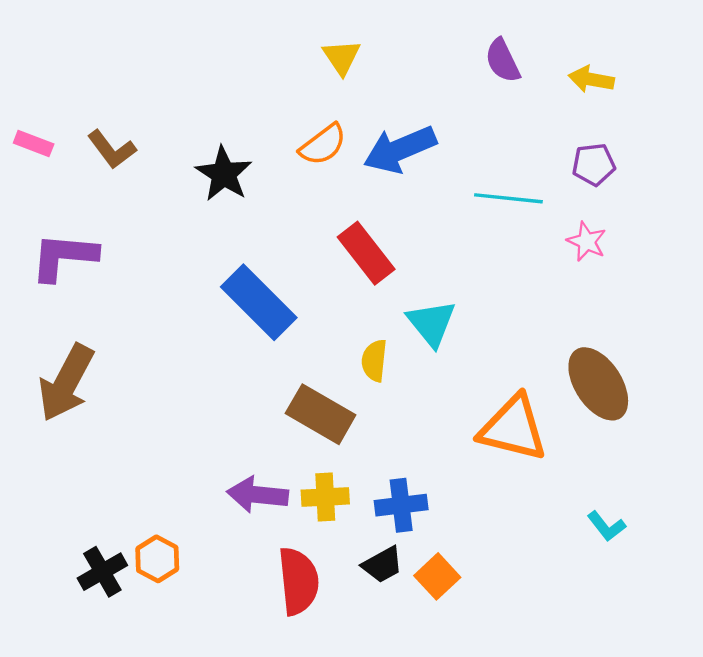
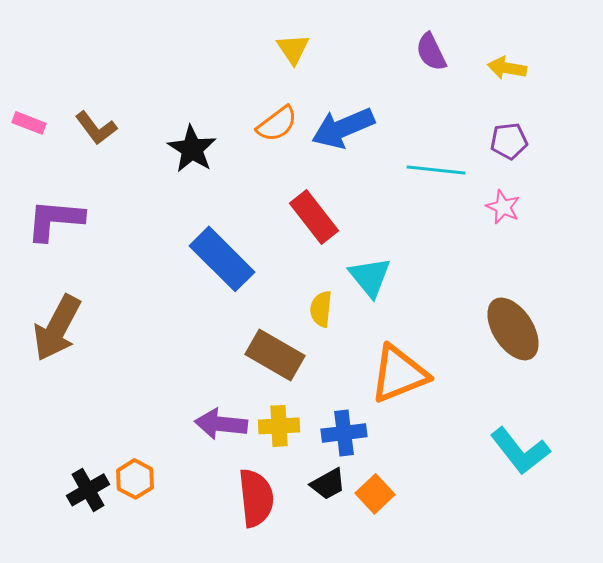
orange triangle: (513, 428) -> (399, 374), moved, turned -36
cyan L-shape: (606, 526) -> (520, 451), size x1.8

